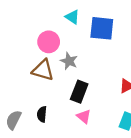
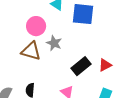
black rectangle: (79, 92) -> (81, 66), moved, turned 30

